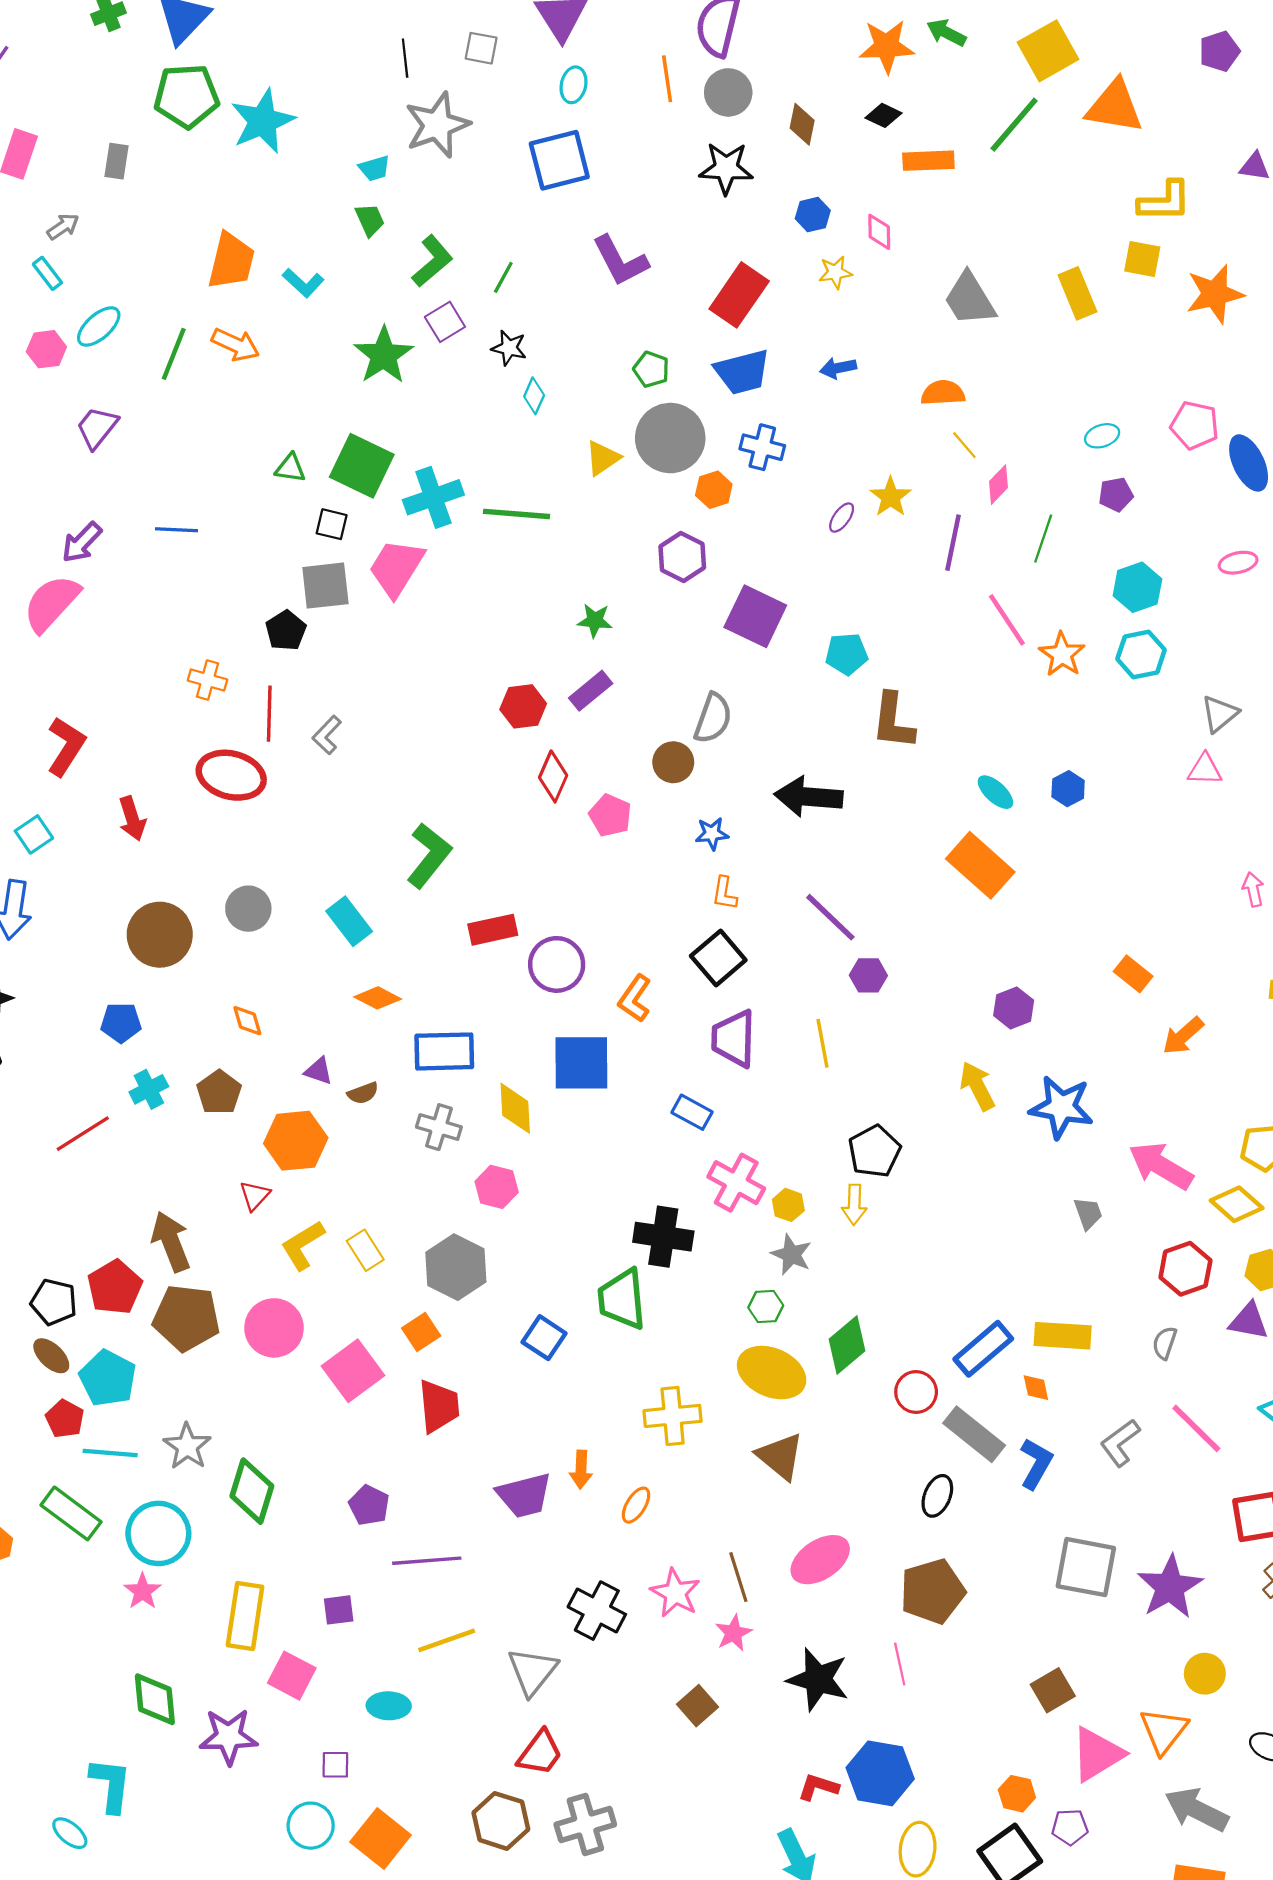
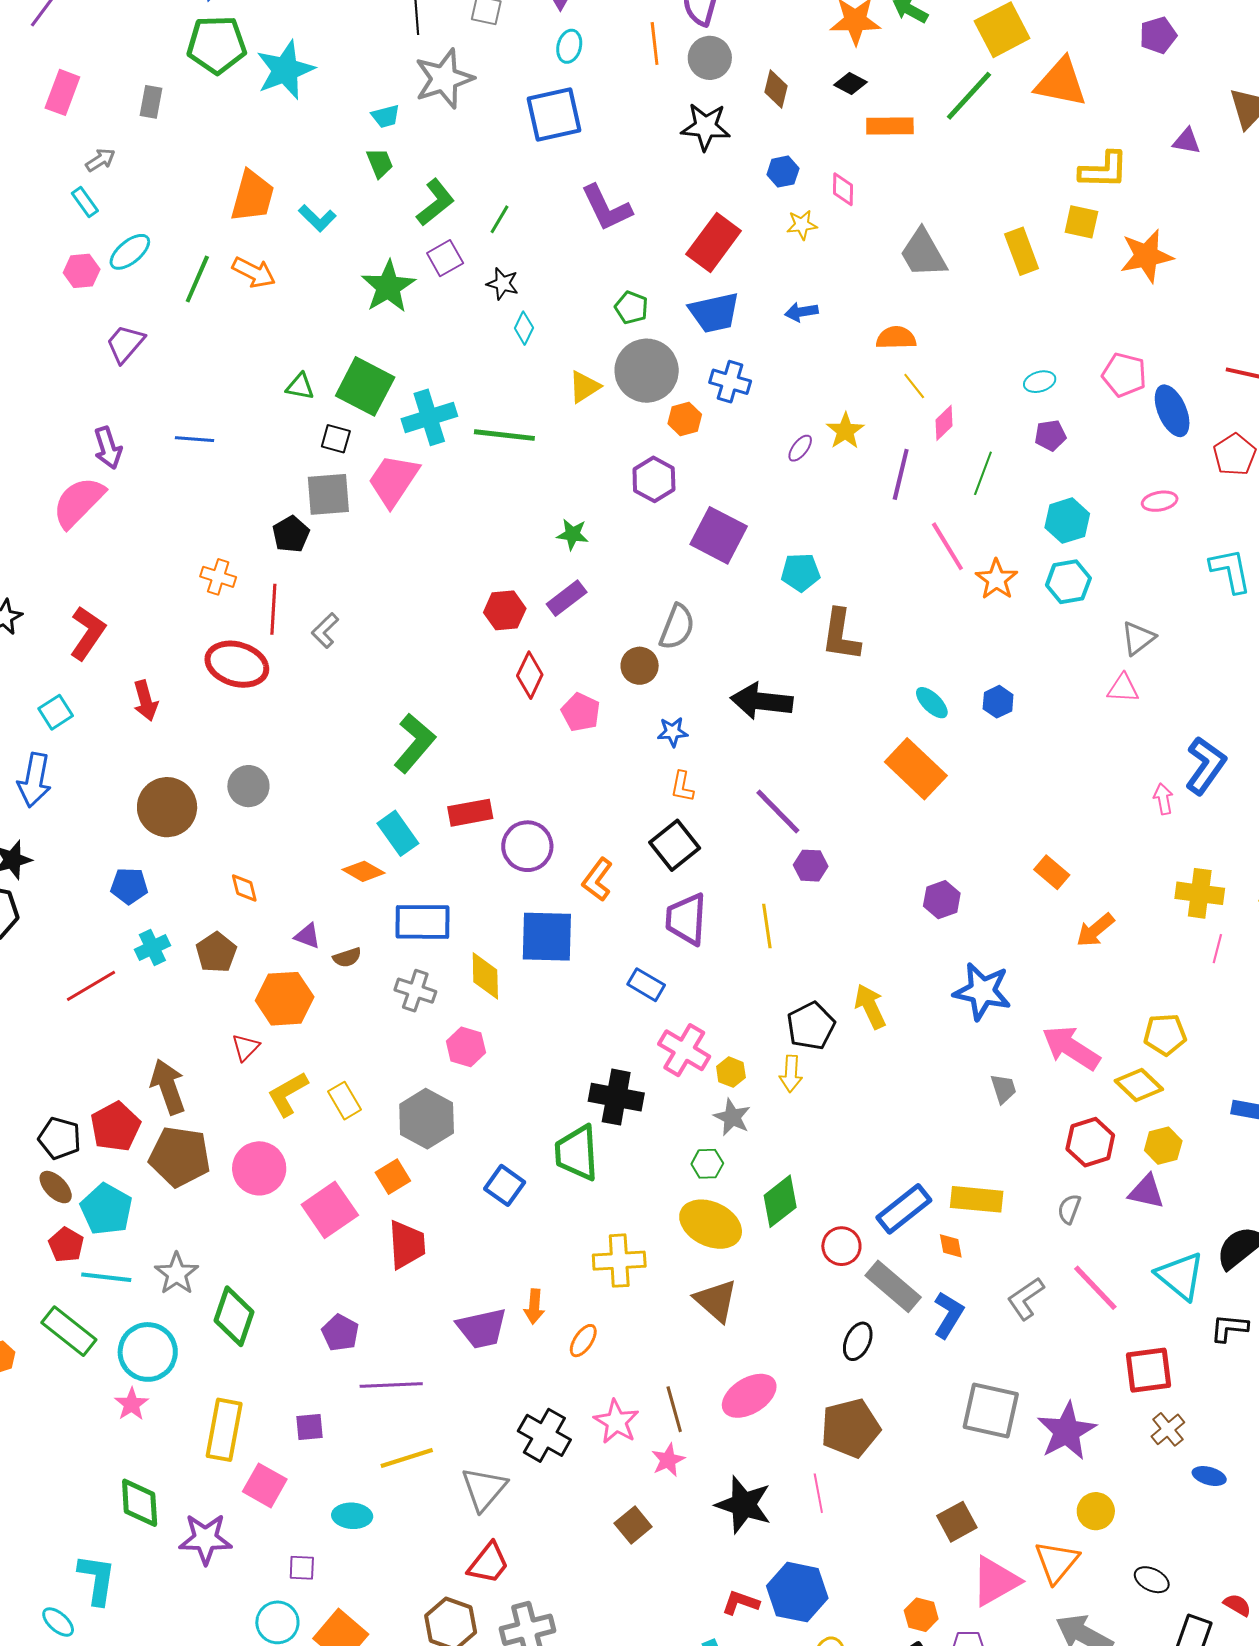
purple arrow: (82, 542) -> (108, 448), turned -63
cyan rectangle: (349, 921) -> (398, 833), moved
yellow arrow: (977, 1086) -> (870, 1006), moved

